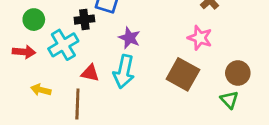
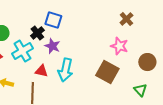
black cross: (84, 20) -> (37, 33), turned -32
purple star: (129, 38) -> (52, 46), moved
brown circle: (238, 73) -> (147, 62), moved

